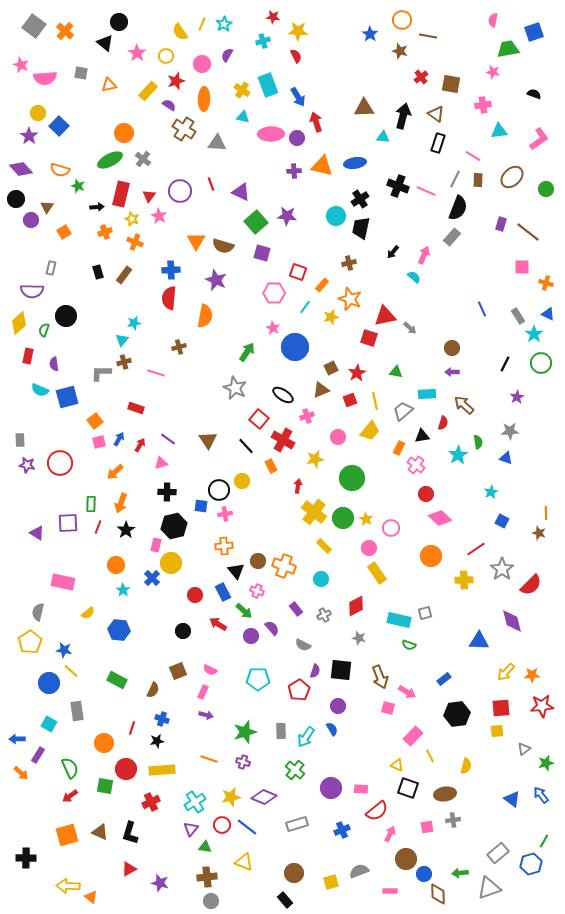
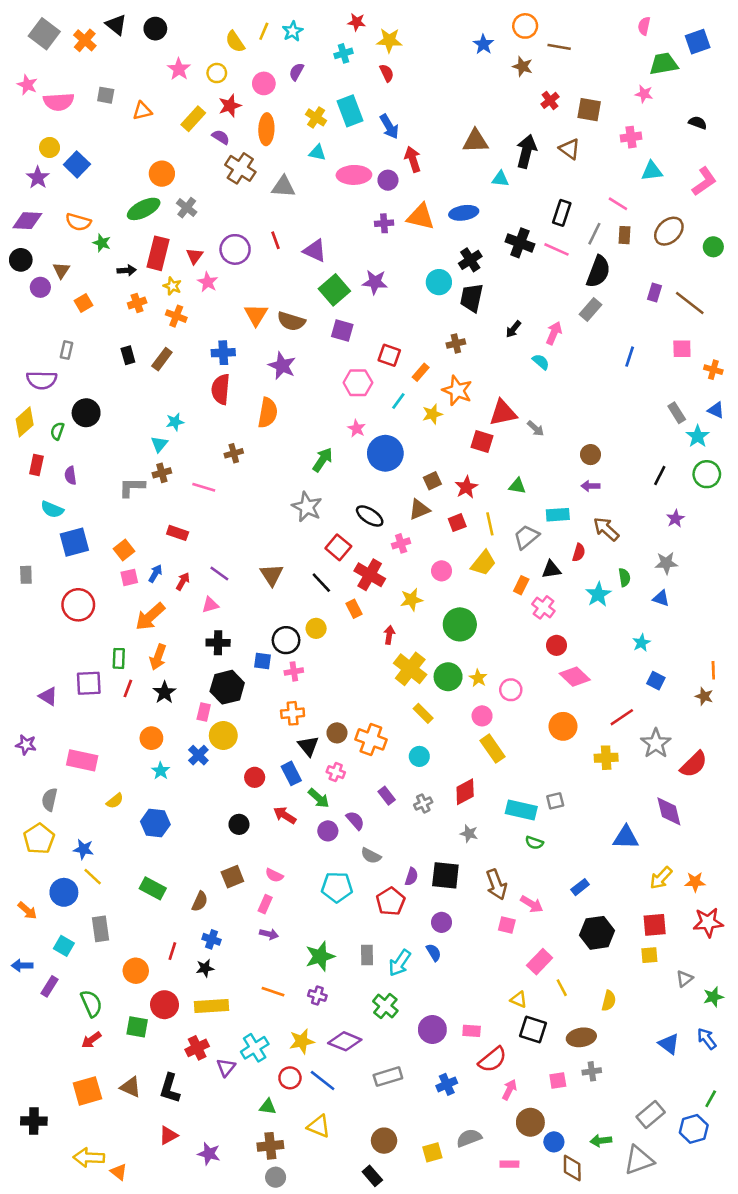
black triangle: (105, 43) -> (116, 25), moved
black rectangle: (438, 143) -> (562, 213), moved
purple diamond: (21, 169) -> (27, 221), turned -45
blue line: (482, 309) -> (630, 357), moved, turned 42
blue square: (67, 397) -> (74, 542), moved
purple star: (27, 465) -> (26, 745), moved
orange arrow: (115, 472) -> (150, 617), size x1.4
gray semicircle: (303, 645) -> (371, 856), moved
orange arrow: (21, 773) -> (27, 911), moved
purple triangle: (191, 829) -> (226, 1067), moved

